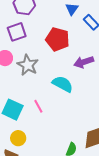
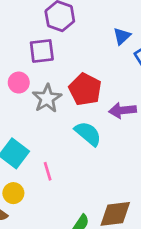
red pentagon: (58, 39) -> (85, 89), moved
pink line: (38, 106) -> (48, 171), moved

